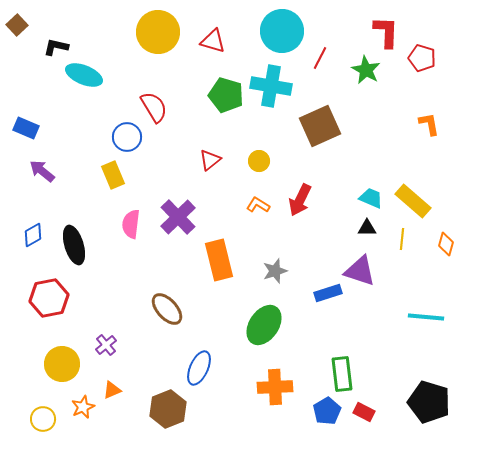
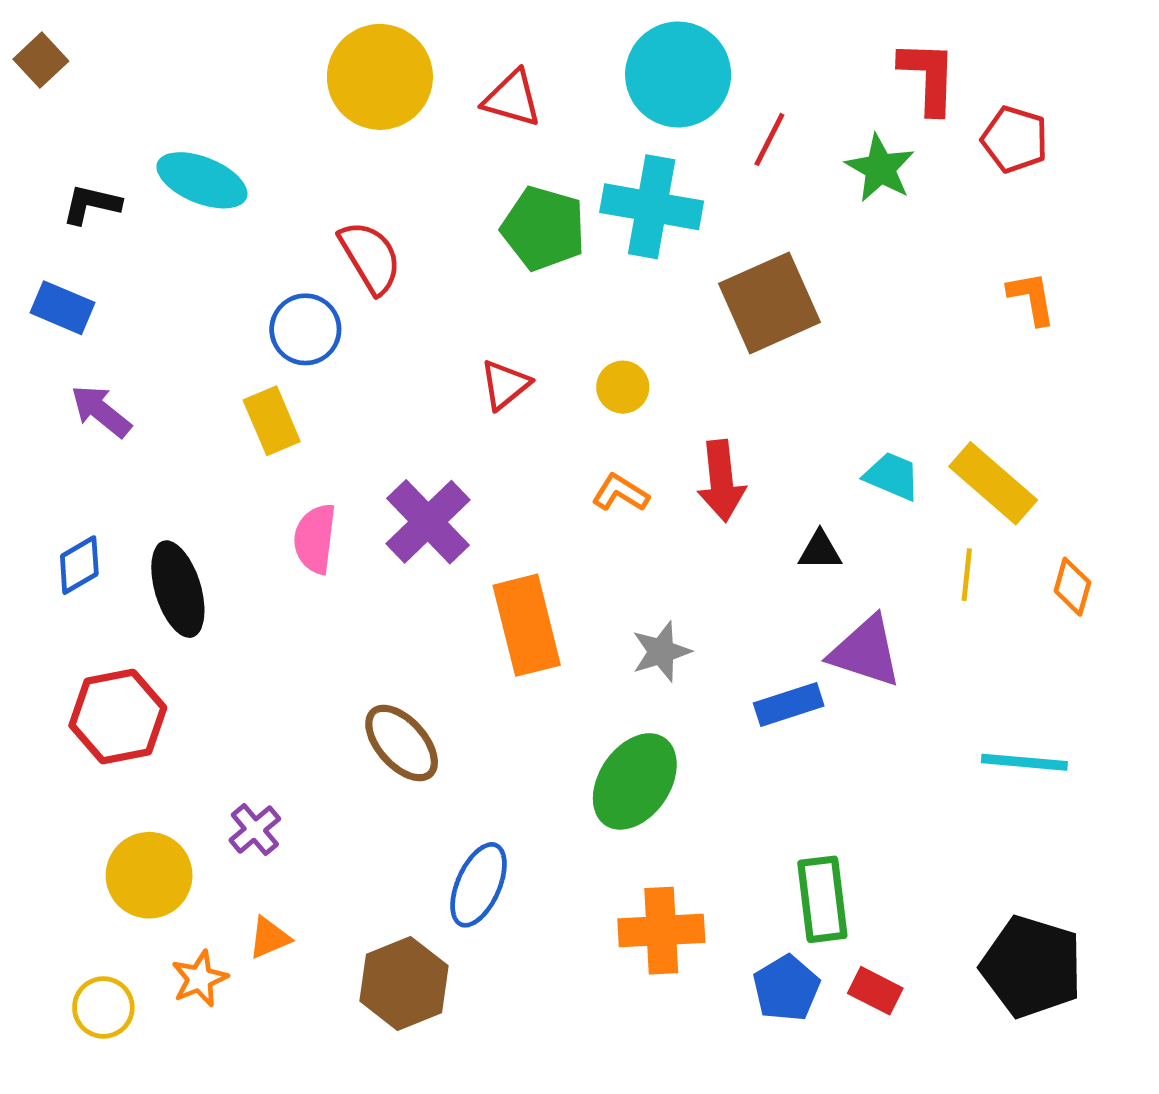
black L-shape: (56, 47) -> (91, 204), moved
red arrow: (300, 200) -> (721, 481), turned -32
black triangle: (367, 228) -> (820, 551), moved

